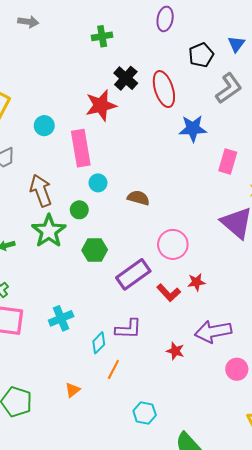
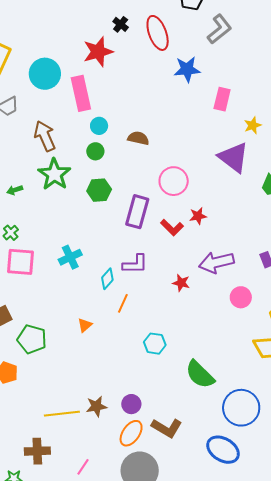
black cross: (126, 78) -> (121, 24), size x0.7
cyan circle: (44, 126) -> (45, 74), size x1.6
green circle: (79, 210) -> (95, 151), moved
purple rectangle: (133, 274) -> (137, 212), turned -36

